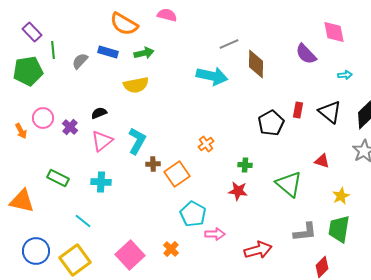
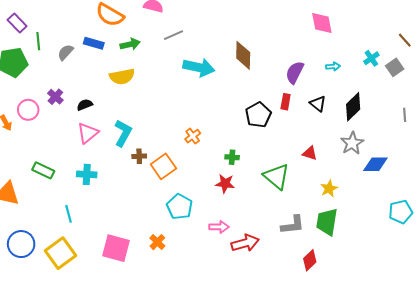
gray line: (229, 44) -> (174, 35), moved
purple semicircle: (306, 54) -> (295, 72), moved, turned 70
black triangle: (330, 112) -> (318, 104), size x0.7
purple cross: (70, 127) -> (55, 97), moved
cyan line: (83, 221) -> (69, 214), turned 36
pink arrow: (215, 234) -> (219, 227), moved
pink square: (130, 255) -> (116, 248), turned -32

